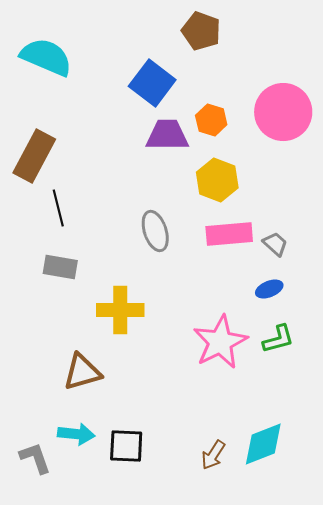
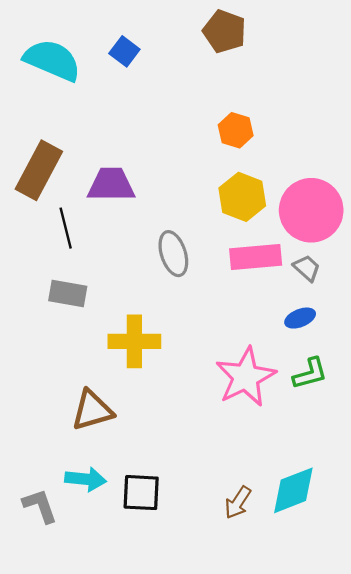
blue square: (152, 83) -> (124, 51), moved, size x0.6
pink circle: (283, 112) -> (311, 210), moved
purple trapezoid: (167, 135) -> (111, 185), moved

